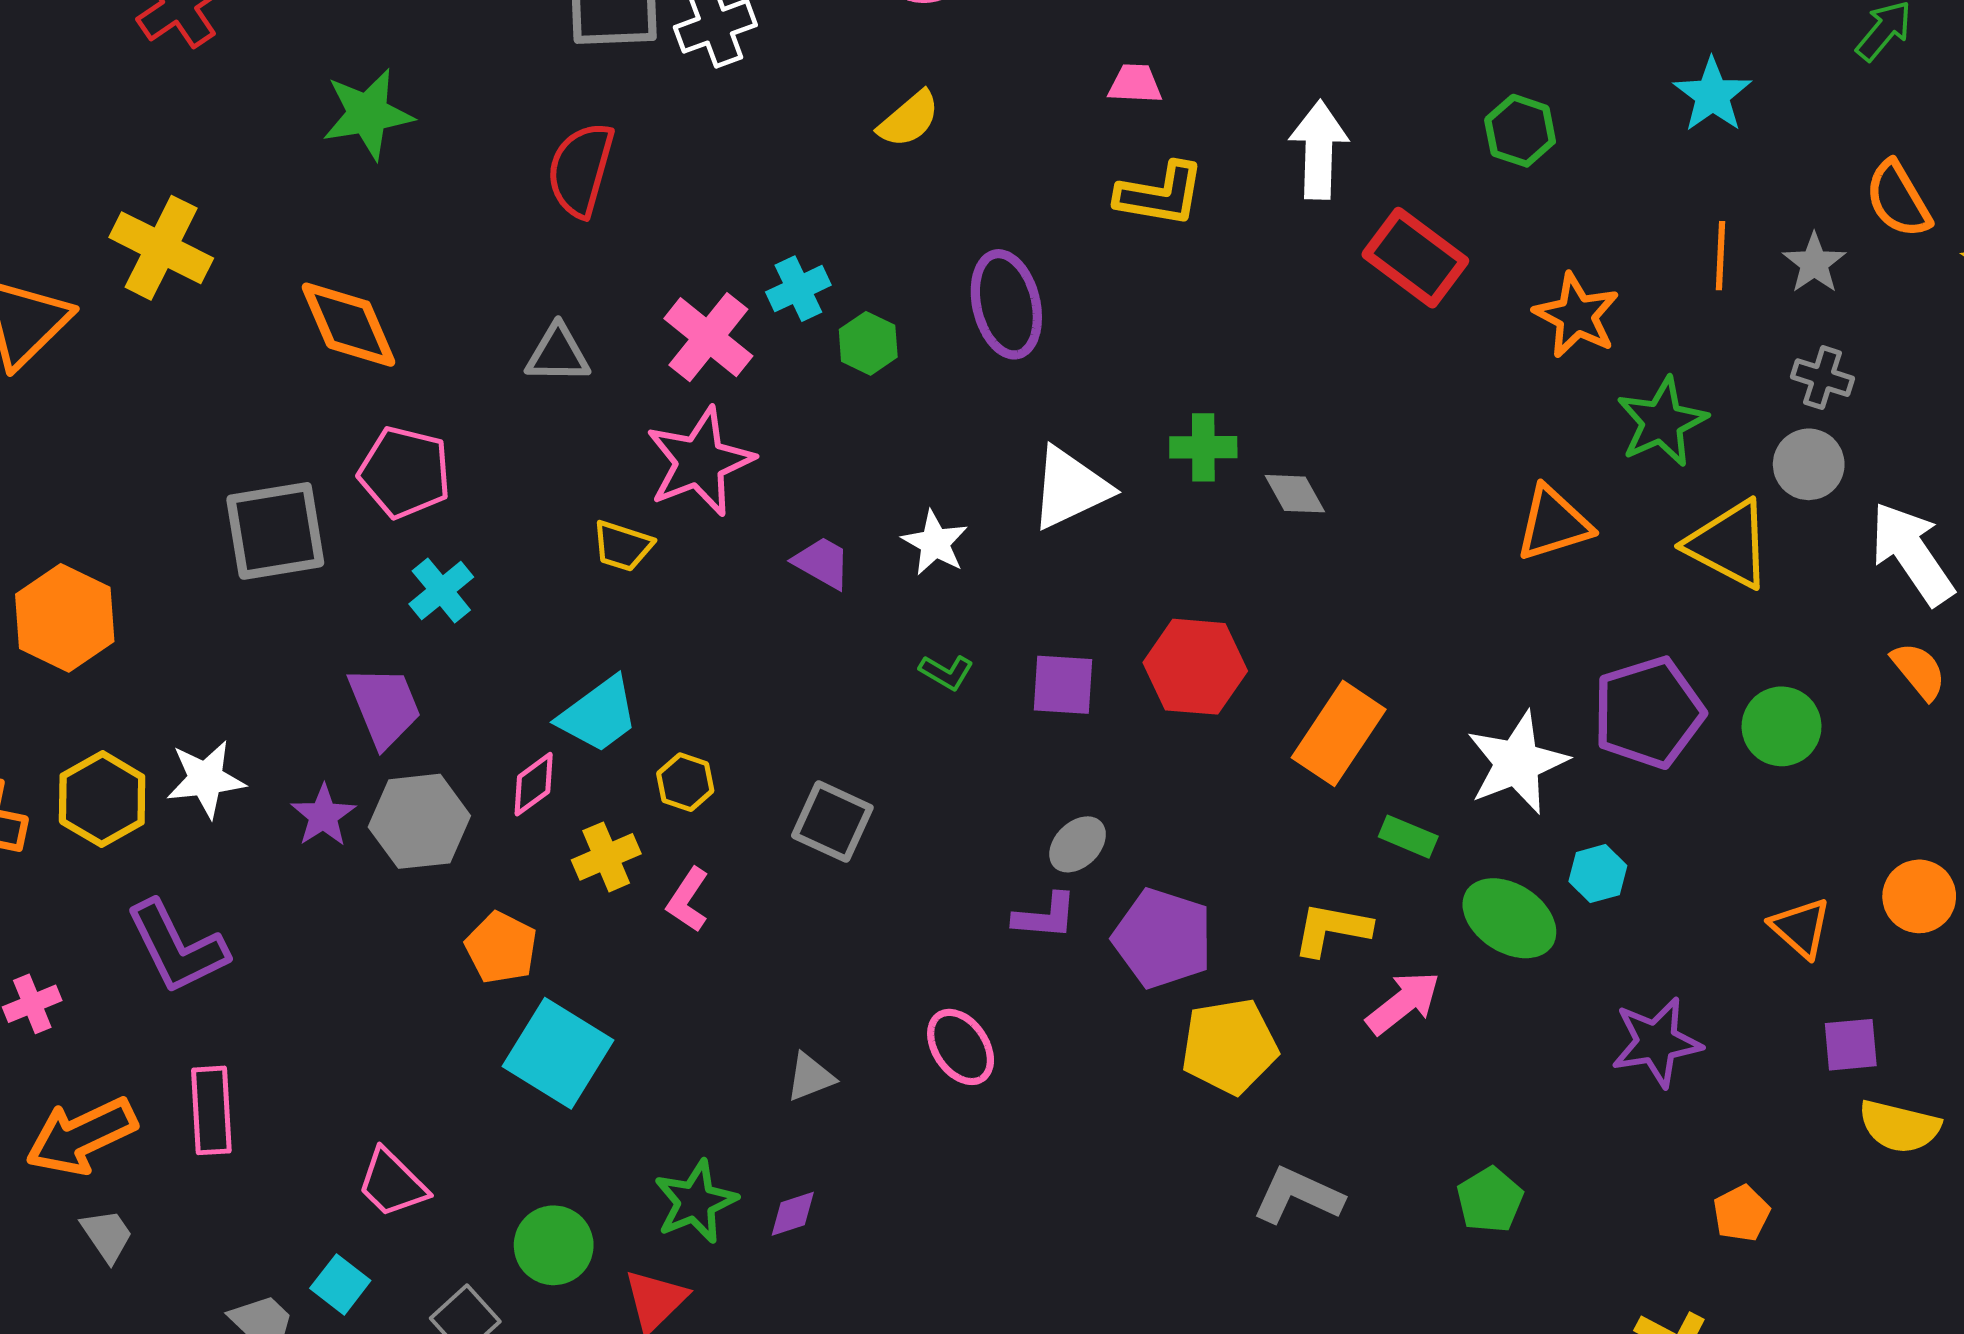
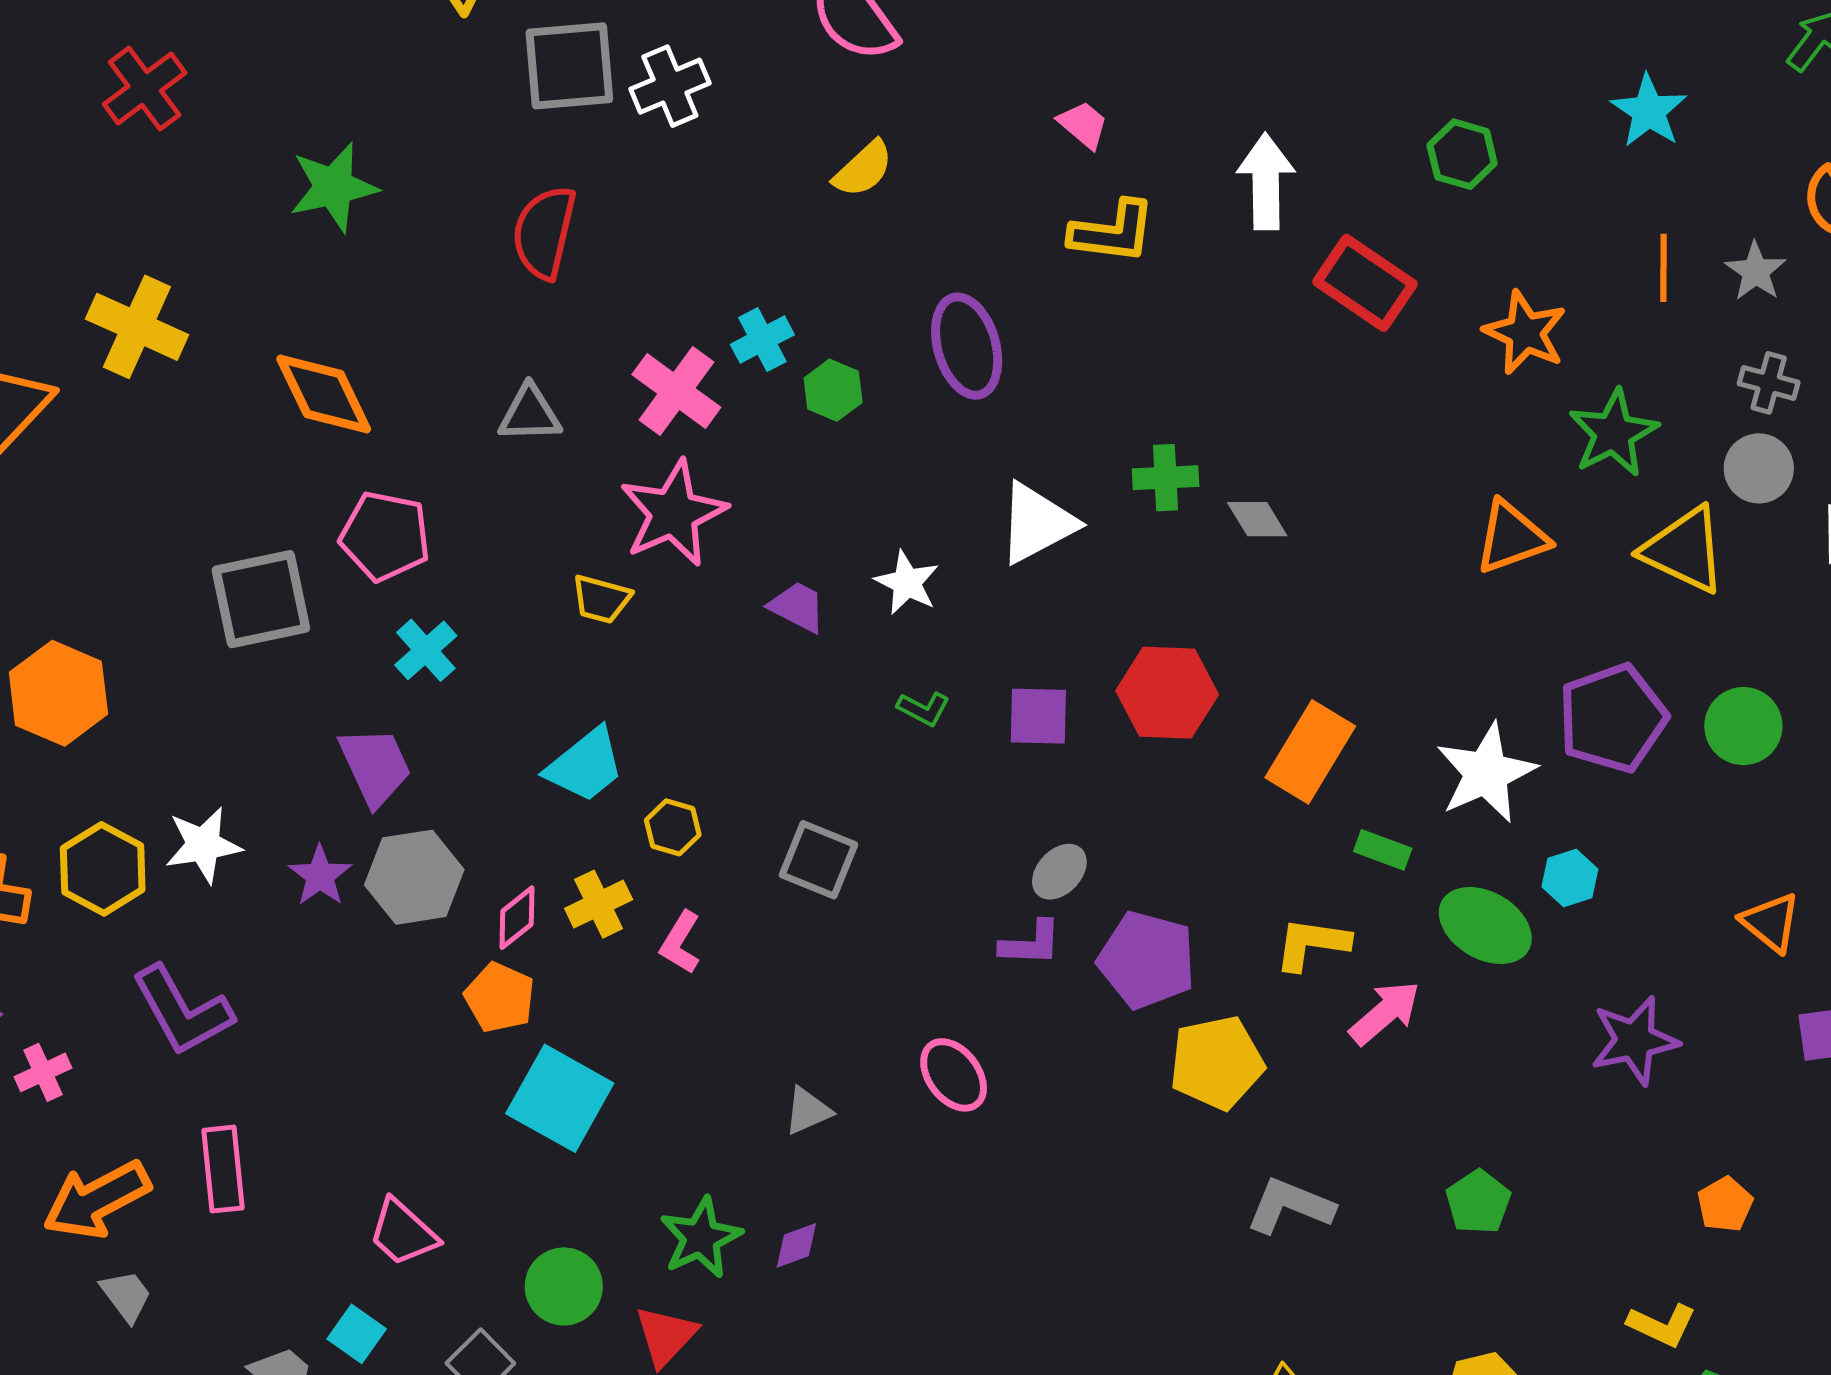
pink trapezoid: (1135, 84) -> (1083, 125), turned 40
pink diamond: (534, 784) -> (517, 918), moved

